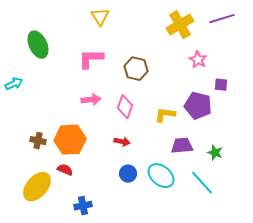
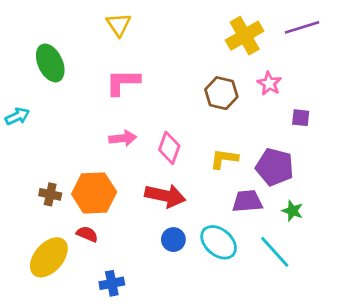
yellow triangle: (100, 17) -> (119, 25), moved
brown hexagon: (136, 69) -> (221, 93), moved
purple pentagon: (198, 106) -> (275, 167), moved
red arrow: (122, 142) -> (165, 196), size x1.8

